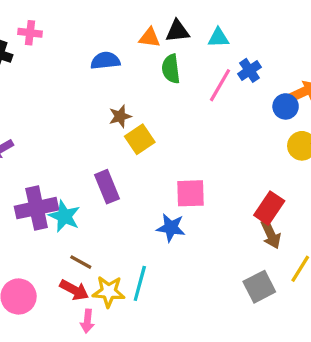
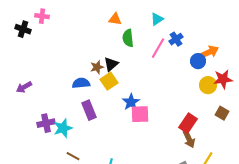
black triangle: (177, 31) -> (111, 64), moved, turned -35
cyan triangle: (218, 38) -> (157, 19), turned -32
blue semicircle: (105, 61) -> (81, 83), moved
purple cross: (37, 208) -> (46, 123), size x0.7
cyan star: (64, 216) -> (63, 128), turned 30
blue star: (171, 228) -> (131, 102), moved, turned 30

